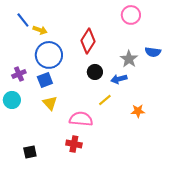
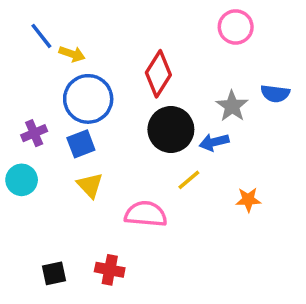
black circle: (95, 72) -> (171, 129), size x1.6
red cross: (74, 144) -> (110, 270), moved

